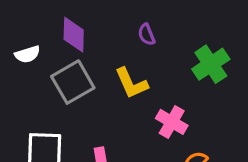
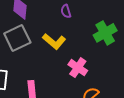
yellow L-shape: (131, 83) -> (54, 41), turned -30

